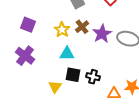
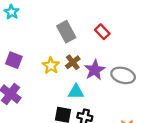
cyan triangle: (67, 54) -> (76, 92), moved

